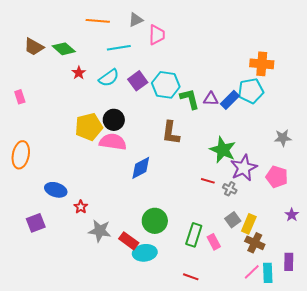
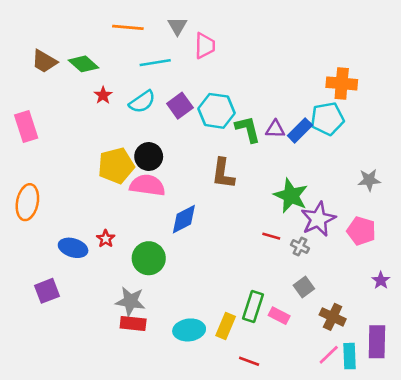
gray triangle: (136, 20) -> (177, 26), turned -35
pink rectangle: (20, 97) -> (26, 127), size x1.6
red star: (81, 207) -> (106, 239), moved
green circle: (155, 221) -> (149, 258), moved
yellow rectangle: (249, 224) -> (226, 326), moved
red rectangle: (129, 241) -> (133, 323), moved, turned -30
pink rectangle: (214, 242) -> (279, 316), turned -35
purple rectangle: (289, 262) -> (377, 342), size x1.4

